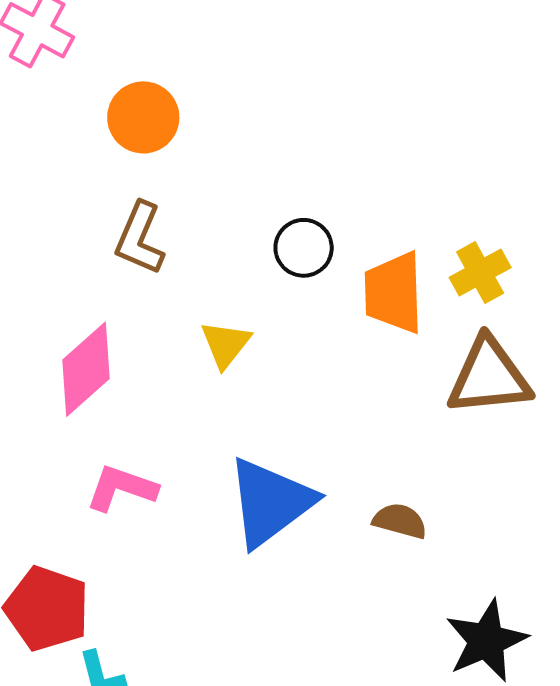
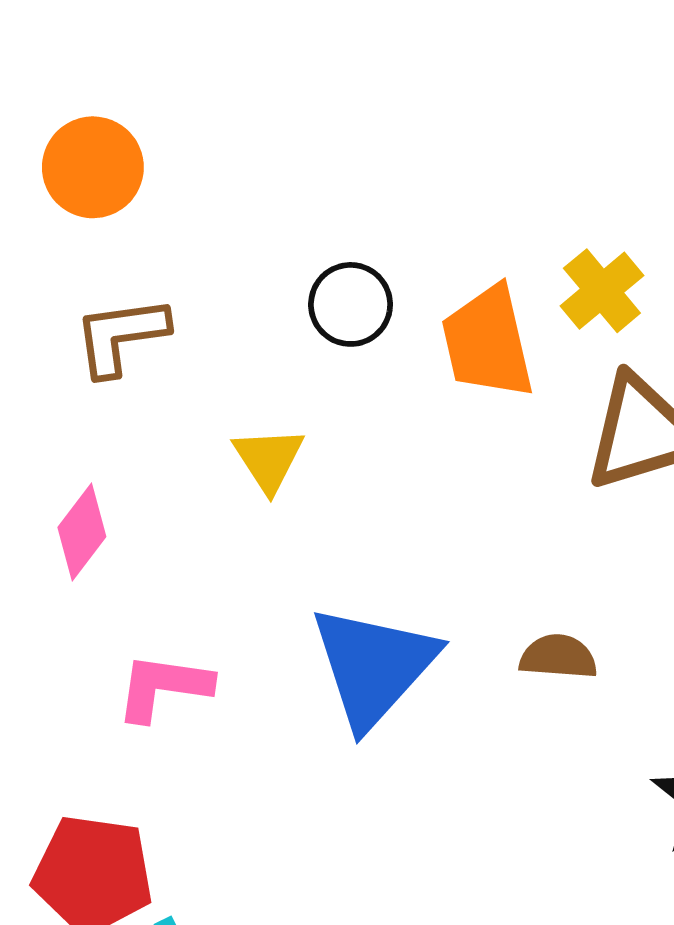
brown L-shape: (140, 238) -> (121, 336), turned 70
pink diamond: (86, 369) -> (82, 532), size x0.7

